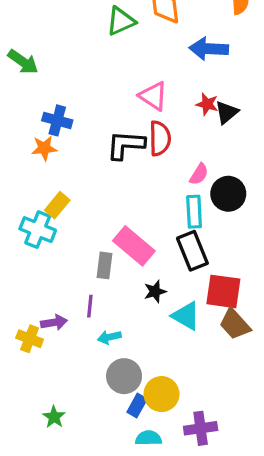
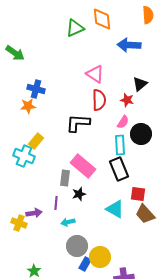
red star: (207, 104) -> (127, 100), moved
black L-shape: (126, 145) -> (78, 123), moved
black star: (155, 291) -> (79, 194), moved
red square: (223, 291) -> (138, 194), size x0.7

